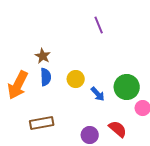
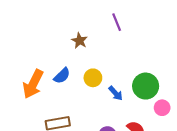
brown star: (43, 56) -> (80, 41), moved
blue semicircle: (46, 77) -> (62, 76), turned 48

